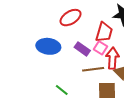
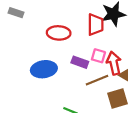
red ellipse: (71, 18) -> (59, 33), turned 50
red trapezoid: (104, 32) -> (95, 25), moved

